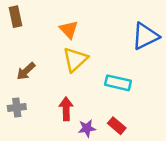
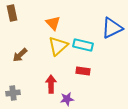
cyan rectangle: (118, 83) -> (83, 45), moved
gray cross: (17, 108) -> (13, 93), moved
red rectangle: (117, 126) -> (83, 71), moved, turned -32

